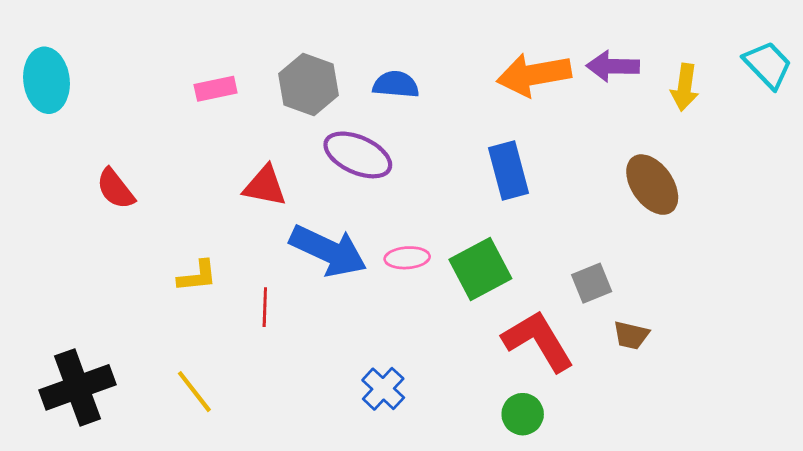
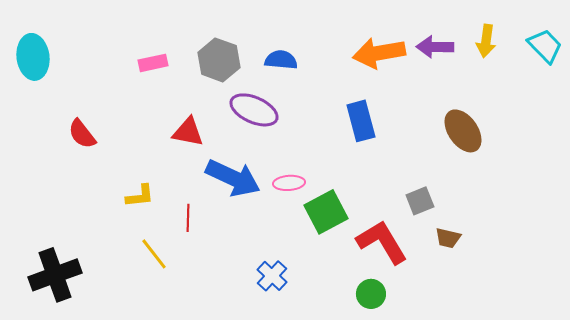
yellow arrow: (685, 87) -> (486, 41), moved
green square: (480, 269) -> (326, 212), moved
yellow line: (194, 392) -> (154, 254), moved

